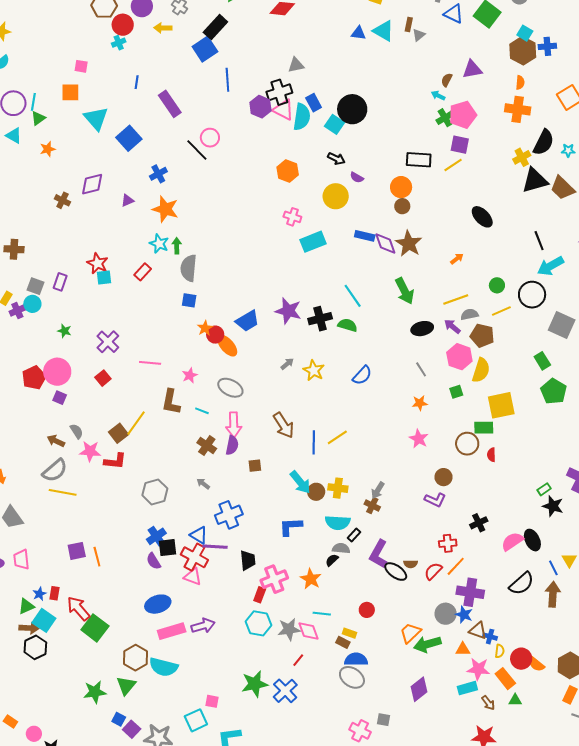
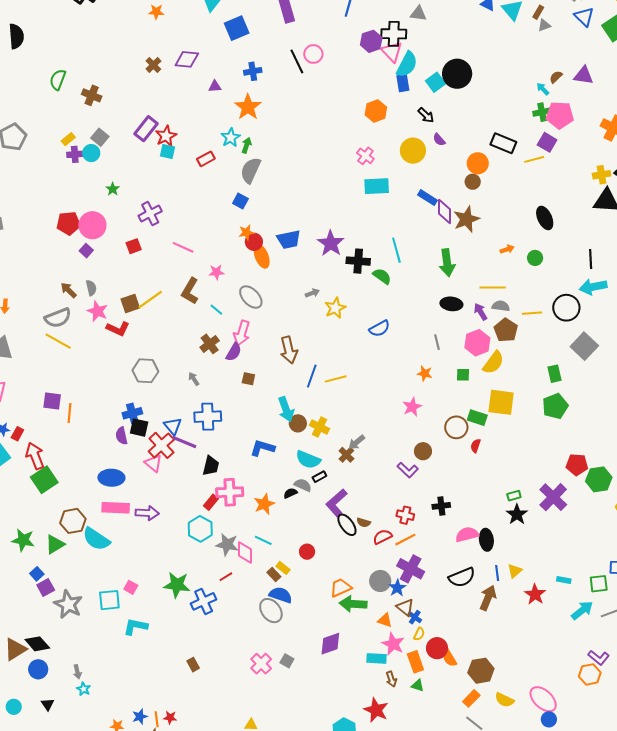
blue rectangle: (314, 103) -> (403, 83), moved
purple rectangle: (60, 282) -> (146, 129), moved, size x1.4
green circle: (497, 285) -> (535, 258), moved

